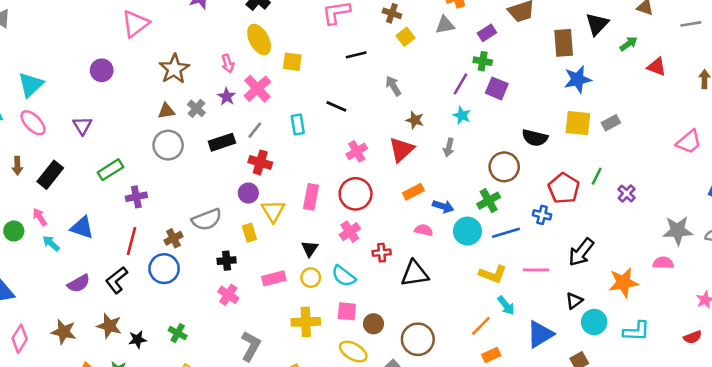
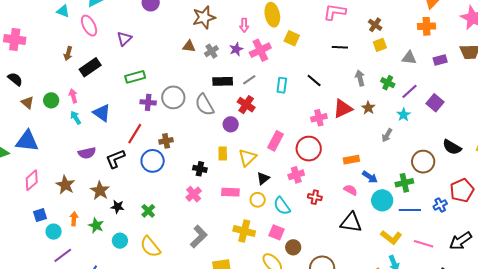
gray triangle: (445, 25) -> (409, 58), moved
green cross: (483, 61) -> (388, 83), moved
gray circle: (168, 145) -> (173, 97), moved
red triangle: (401, 150) -> (343, 109), moved
yellow triangle: (273, 211) -> (247, 158), moved
blue cross: (542, 215) -> (440, 205), turned 32
gray semicircle: (207, 220) -> (205, 105), moved, turned 65
black triangle: (415, 274) -> (351, 223), moved

